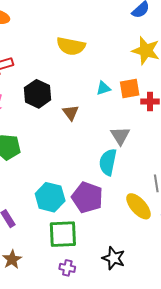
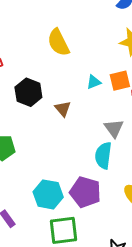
yellow semicircle: (71, 46) -> (58, 42), turned 56

